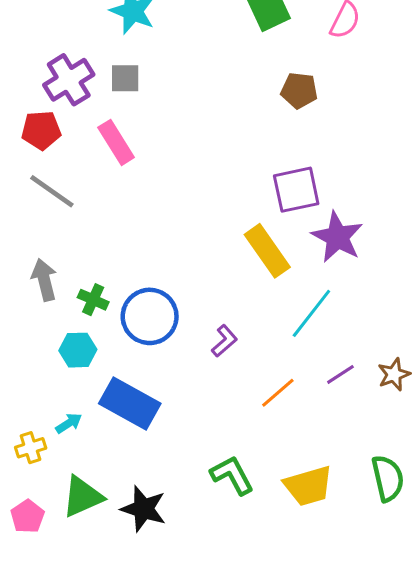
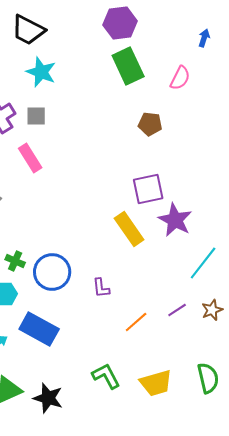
cyan line: (311, 313) -> (203, 263), moved
purple L-shape: (224, 341) -> (101, 288), turned 125

